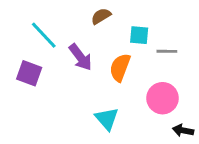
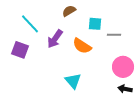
purple arrow: (80, 57) -> (55, 39), turned 72
orange semicircle: (120, 67) -> (82, 46), turned -78
pink circle: (163, 98) -> (123, 67), moved

